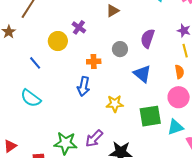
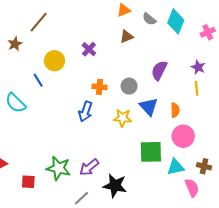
yellow circle: (58, 41) -> (54, 61), moved
gray circle: (120, 49) -> (129, 86), moved
orange semicircle: (179, 72) -> (175, 110), moved
cyan semicircle: (31, 98) -> (16, 103), moved
yellow star: (115, 104) -> (123, 118), moved

